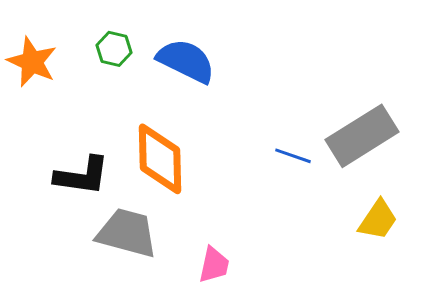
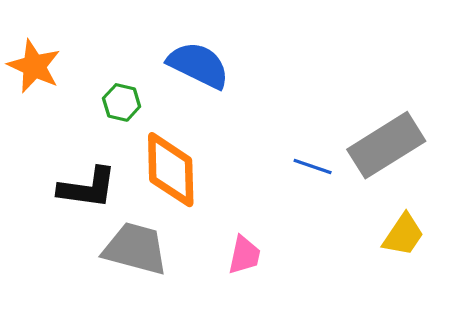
green hexagon: (114, 49) -> (122, 102), moved
pink trapezoid: (214, 265) -> (244, 255), moved

